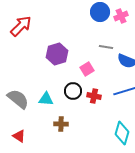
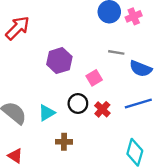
red cross: (94, 96) -> (102, 109), turned 32
cyan triangle: (46, 99) -> (47, 113), turned -35

